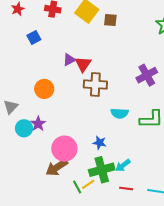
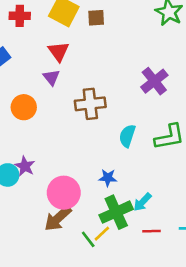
purple triangle: (69, 60) -> (51, 77), turned -32
red triangle: (83, 64) -> (59, 51), moved
orange circle: (44, 89) -> (24, 107), moved
cyan semicircle: (120, 113) -> (127, 136), turned 114

